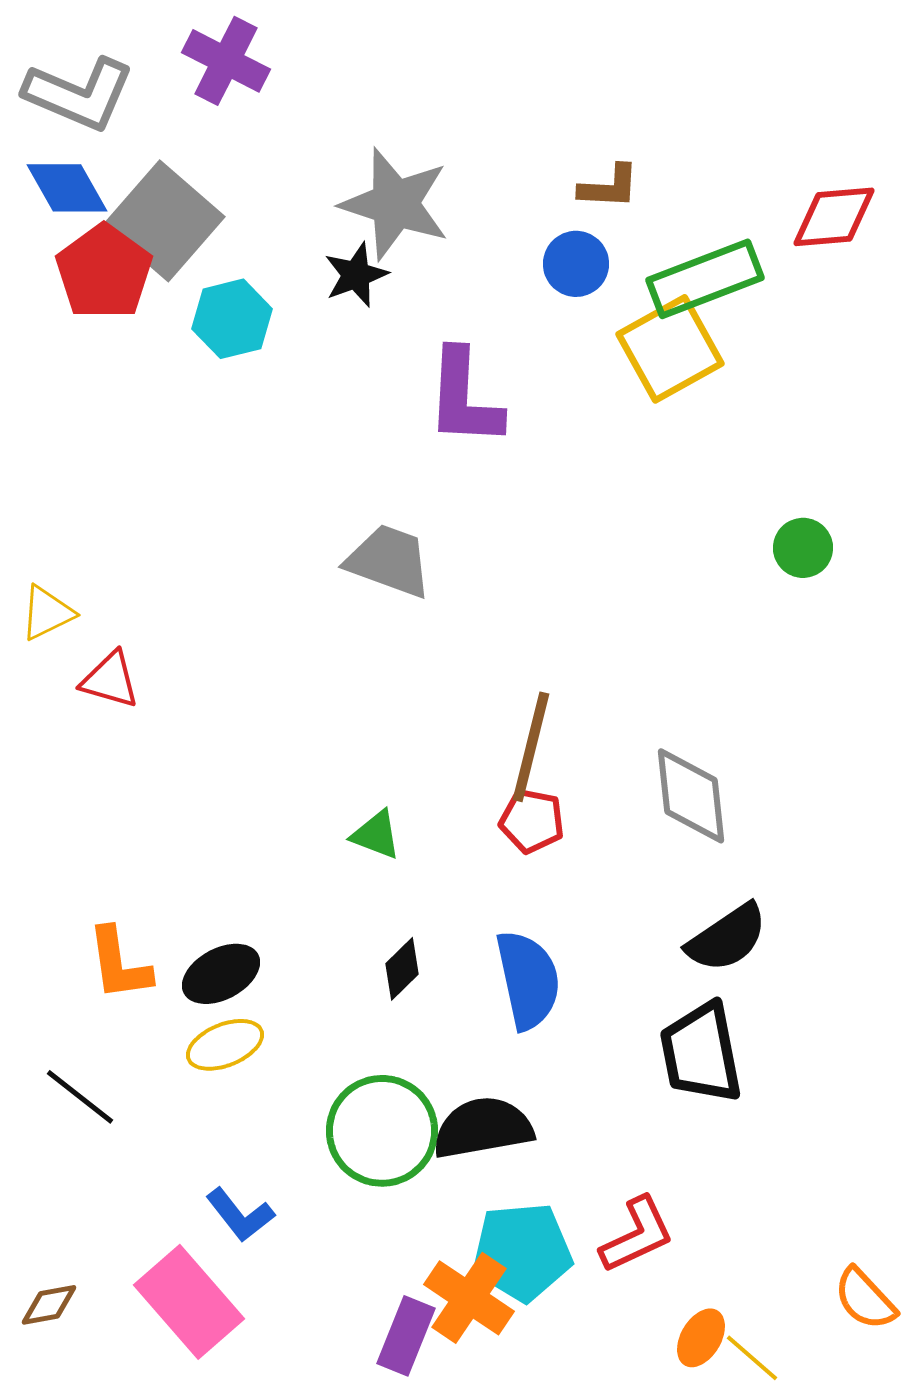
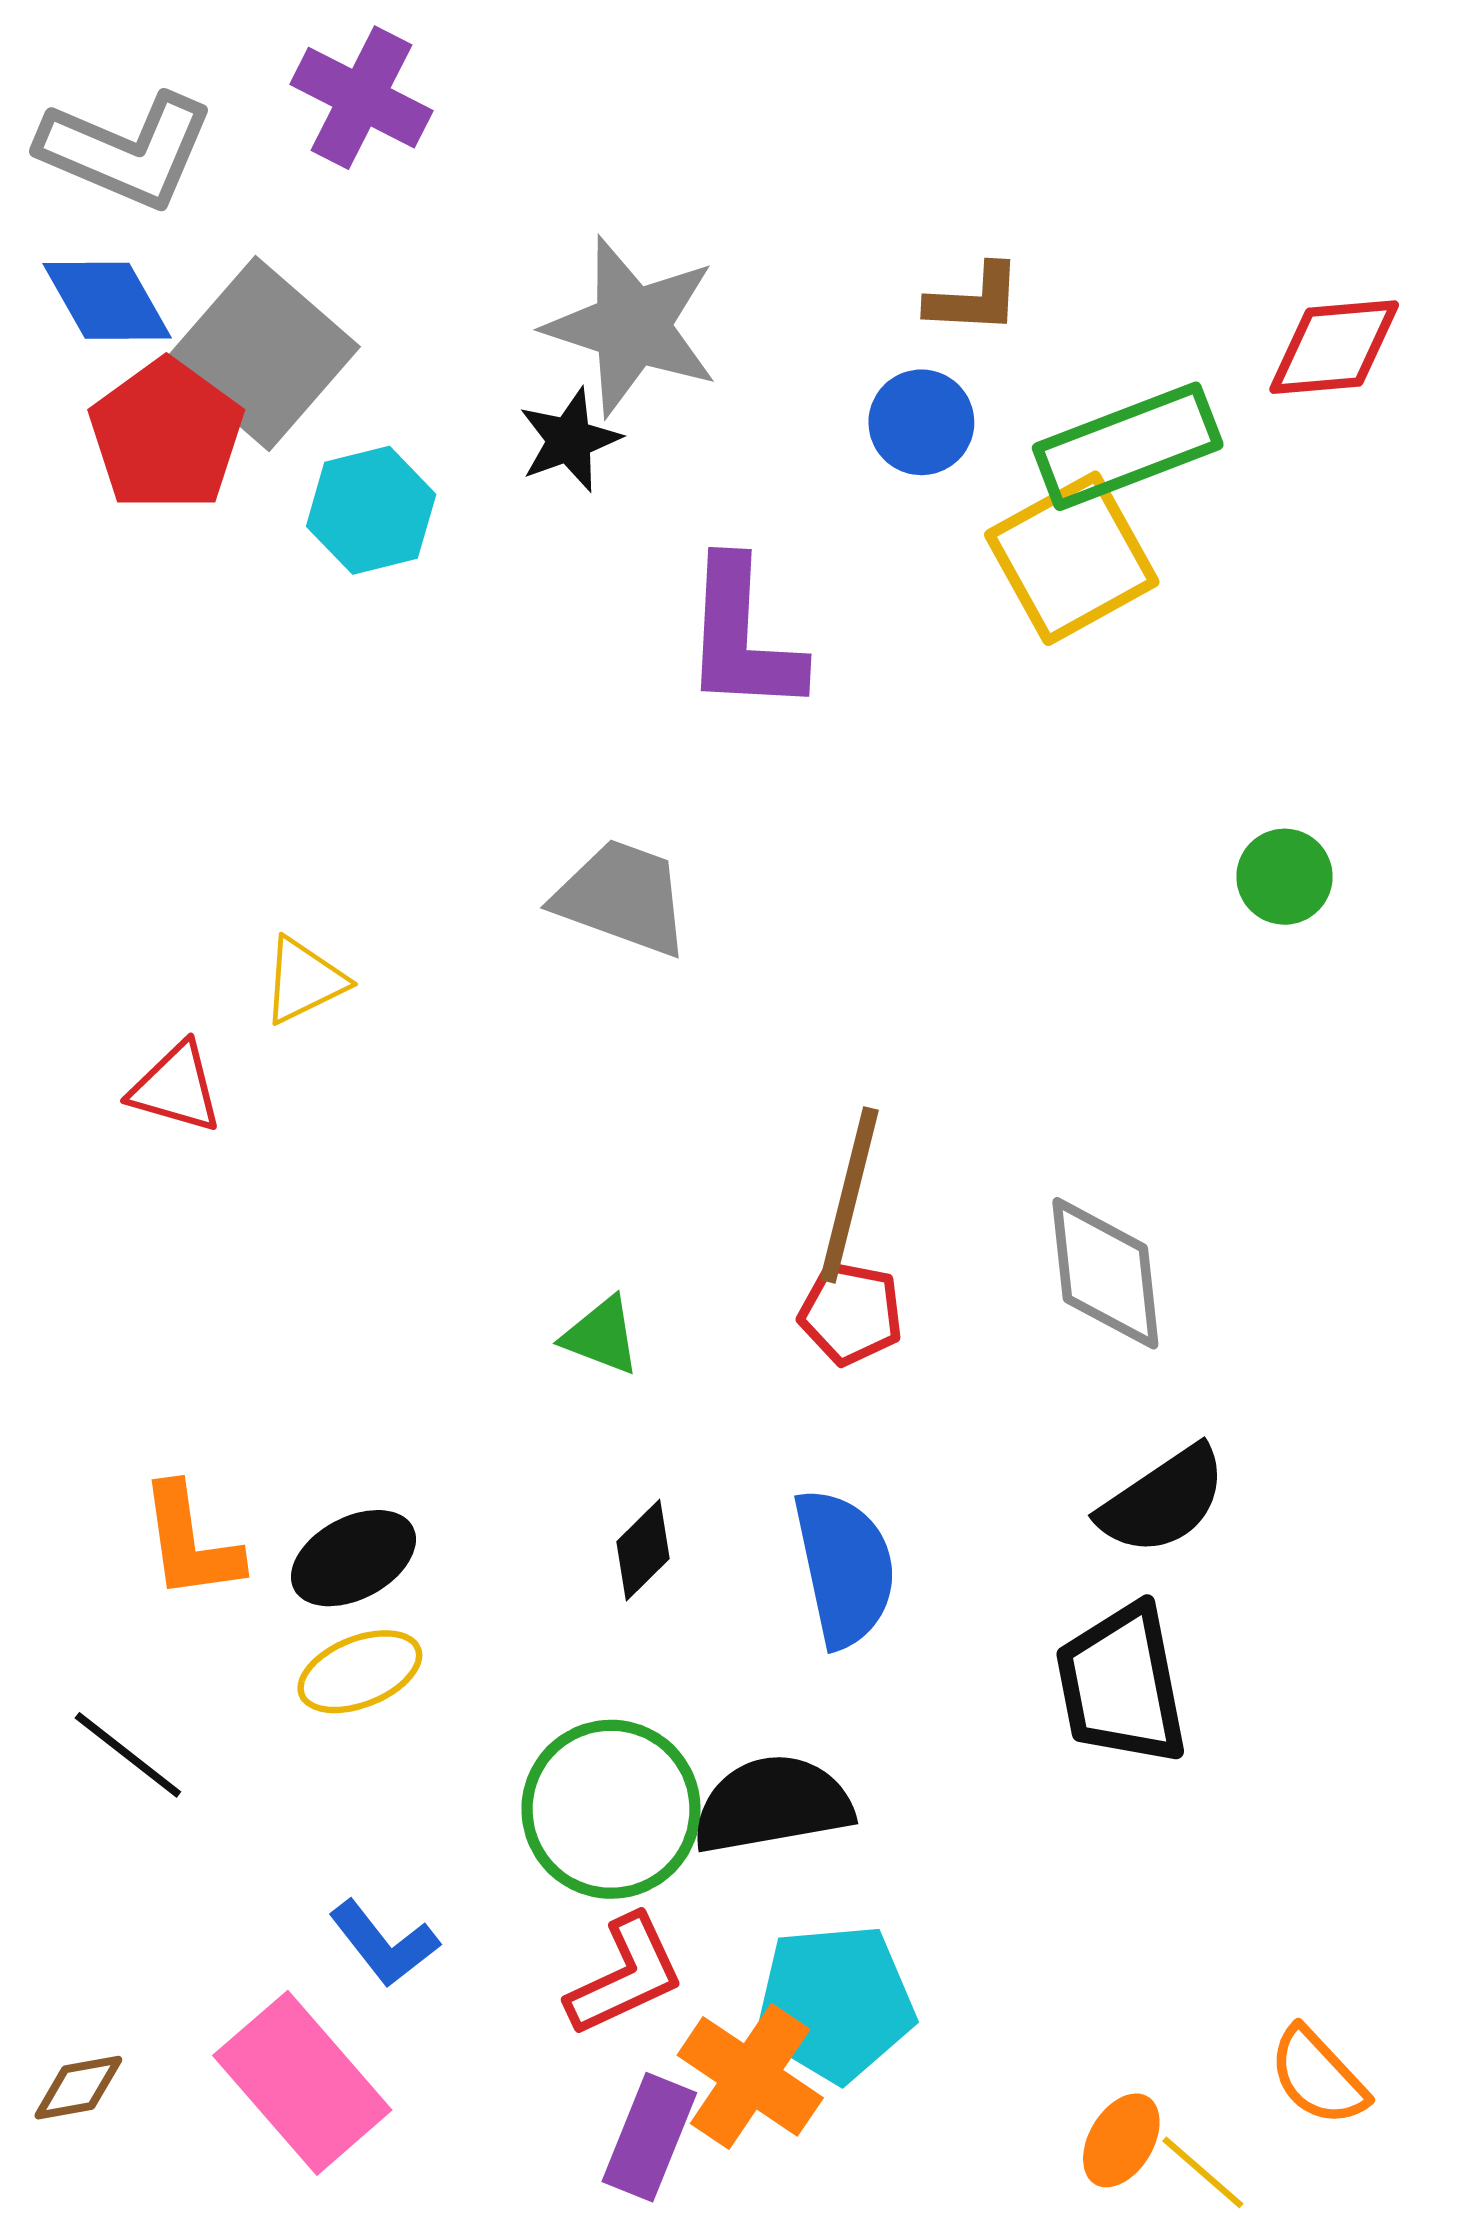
yellow triangle: (47, 613) -> (304, 981), moved
red L-shape: (637, 1235) -> (625, 1976), moved
orange semicircle: (865, 1299) -> (1318, 2076), moved

